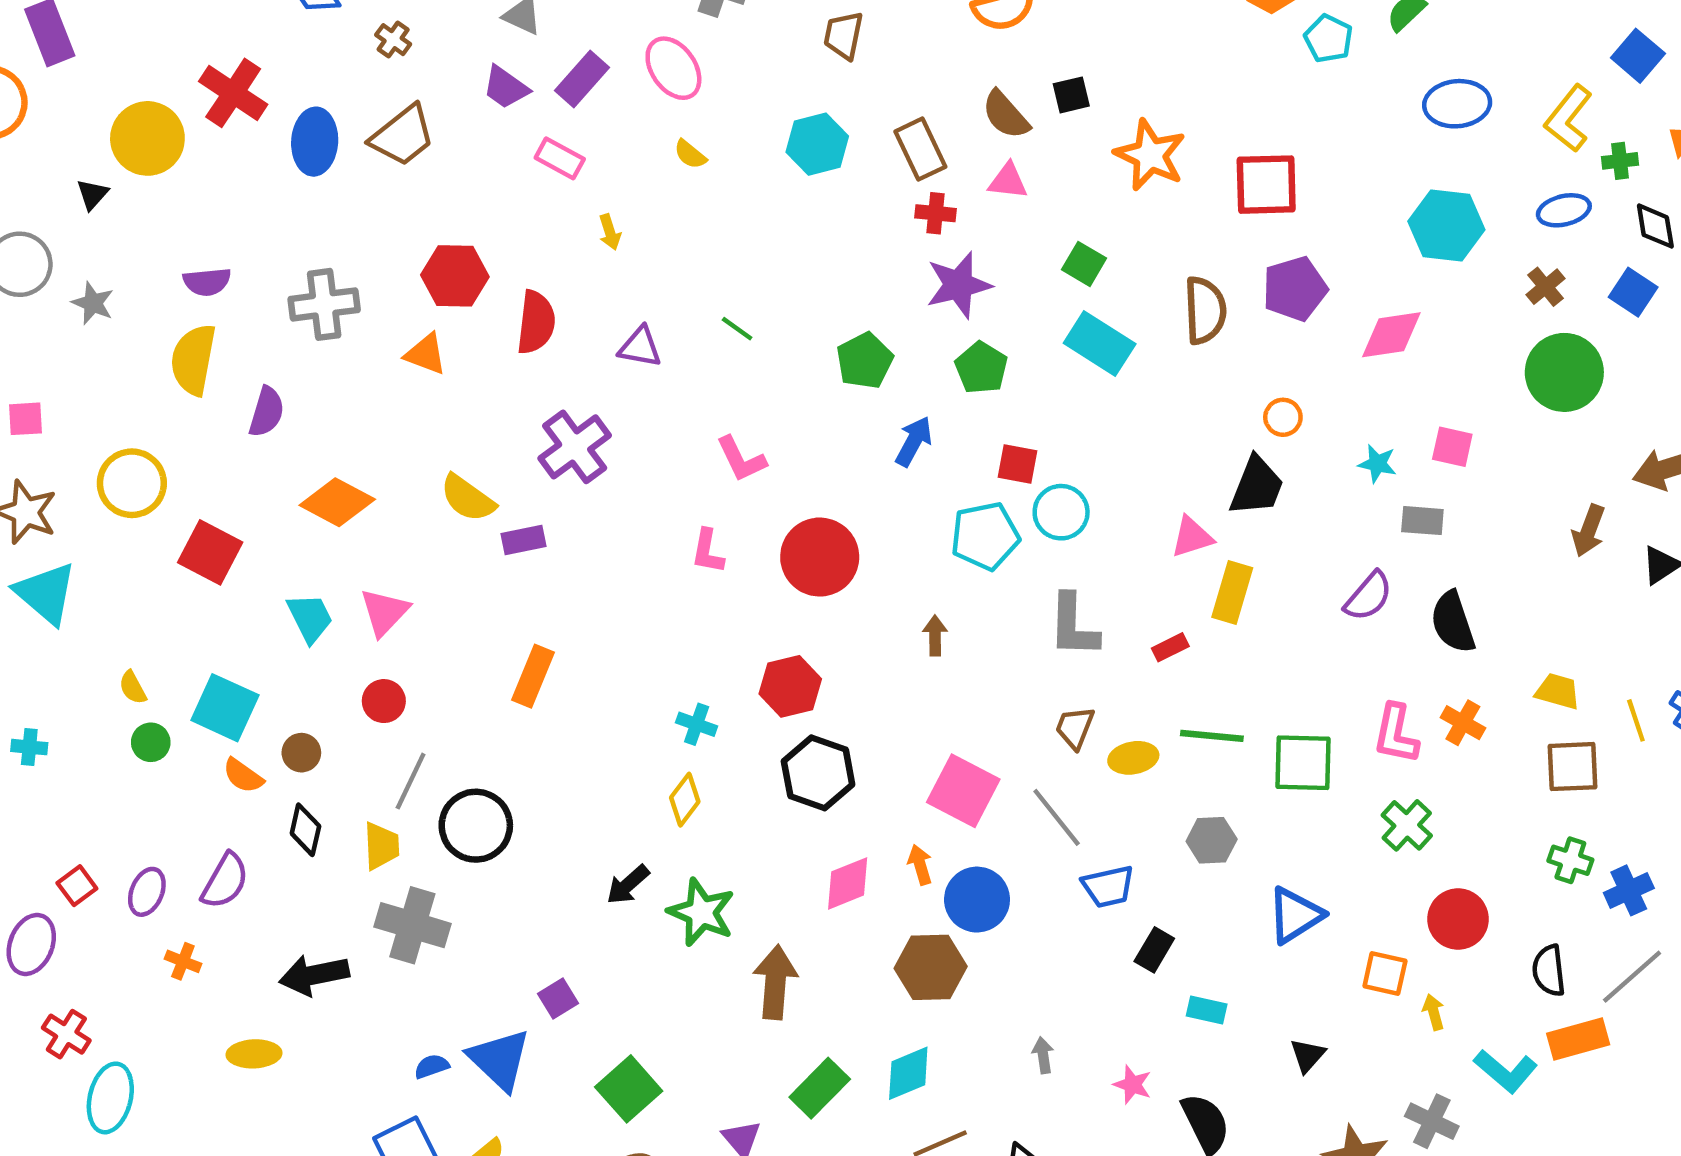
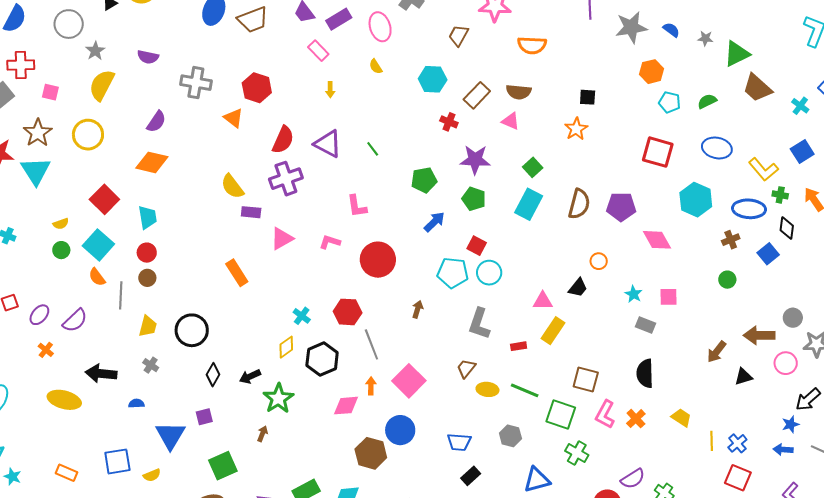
cyan pentagon: (1328, 39) -> (670, 102), turned -30
black square: (1071, 95) -> (588, 97), moved
brown semicircle: (1006, 115) -> (519, 92), turned -60
yellow L-shape: (1568, 118) -> (763, 169), turned -96
brown rectangle: (920, 149) -> (477, 95), turned 52
orange star: (1150, 155) -> (576, 129), size x0.7
red square: (1266, 185) -> (658, 152), moved
blue ellipse: (1564, 210) -> (749, 209), size x1.4
red cross: (935, 213) -> (449, 122), moved
red semicircle: (536, 322) -> (283, 140), moved
pink diamond: (1391, 335) -> (657, 240), turned 52
cyan rectangle: (1100, 344) -> (529, 204), turned 68
purple triangle: (640, 347) -> (328, 144), size x1.4
yellow semicircle: (193, 360) -> (102, 85), moved
green pentagon: (981, 368) -> (474, 199), turned -30
green circle: (1564, 372) -> (727, 280), size x0.5
pink square: (1452, 447) -> (668, 297), turned -30
black trapezoid: (1257, 486) -> (578, 288), size x0.7
orange diamond: (337, 502) -> (152, 162), moved, turned -32
pink L-shape: (708, 551) -> (330, 242), turned 80
red square: (210, 552) -> (104, 199), moved
purple semicircle: (1368, 596) -> (633, 479), moved
pink triangle: (384, 612) -> (282, 239), moved
orange rectangle: (533, 676) -> (237, 273), turned -72
yellow semicircle: (133, 688) -> (61, 224), turned -98
red circle: (384, 701) -> (147, 253), moved
brown circle: (301, 753) -> (147, 278), moved
brown square: (1572, 767) -> (586, 379), moved
black hexagon: (818, 773) -> (322, 359), moved
gray line: (411, 781) -> (121, 295), moved, turned -40
gray line: (1057, 817) -> (371, 344), moved
green cross: (1407, 825) -> (577, 453), moved, turned -30
black diamond: (305, 830) -> (213, 375), moved
orange arrow: (920, 865) -> (371, 386), moved
gray cross: (412, 925) -> (151, 365), size x0.5
brown arrow: (775, 982) -> (262, 434), moved, size x0.5
yellow ellipse: (254, 1054) -> (64, 400), size x1.4
blue semicircle: (432, 1066) -> (136, 404), moved

